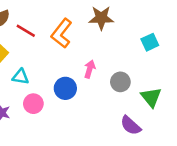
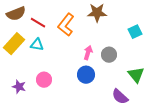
cyan triangle: (21, 77) -> (37, 45), moved
gray circle: (120, 82) -> (109, 55), moved
blue circle: (65, 88) -> (86, 75), moved

